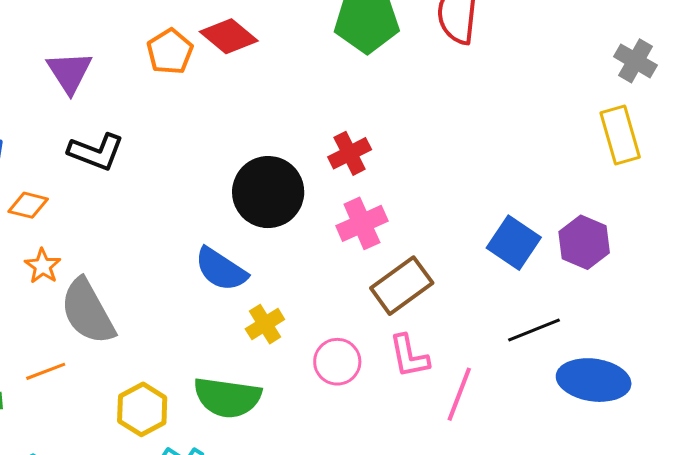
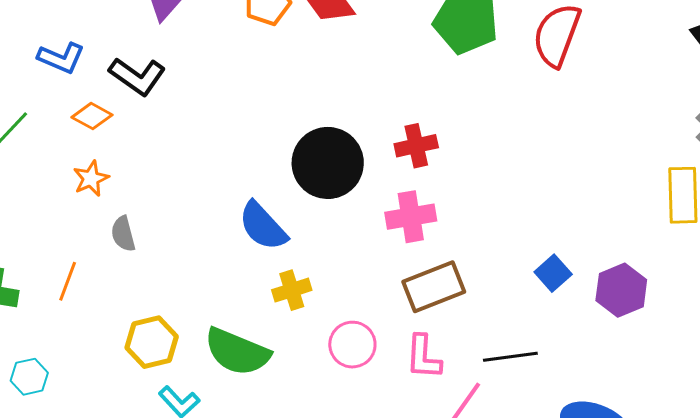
black L-shape: (96, 152) -> (137, 76), moved
blue square: (514, 243) -> (553, 273), size x0.7
gray semicircle: (88, 312) -> (123, 234), size x0.5
black line: (534, 330) -> (510, 357), moved
orange line: (46, 371) -> (68, 281), turned -63

